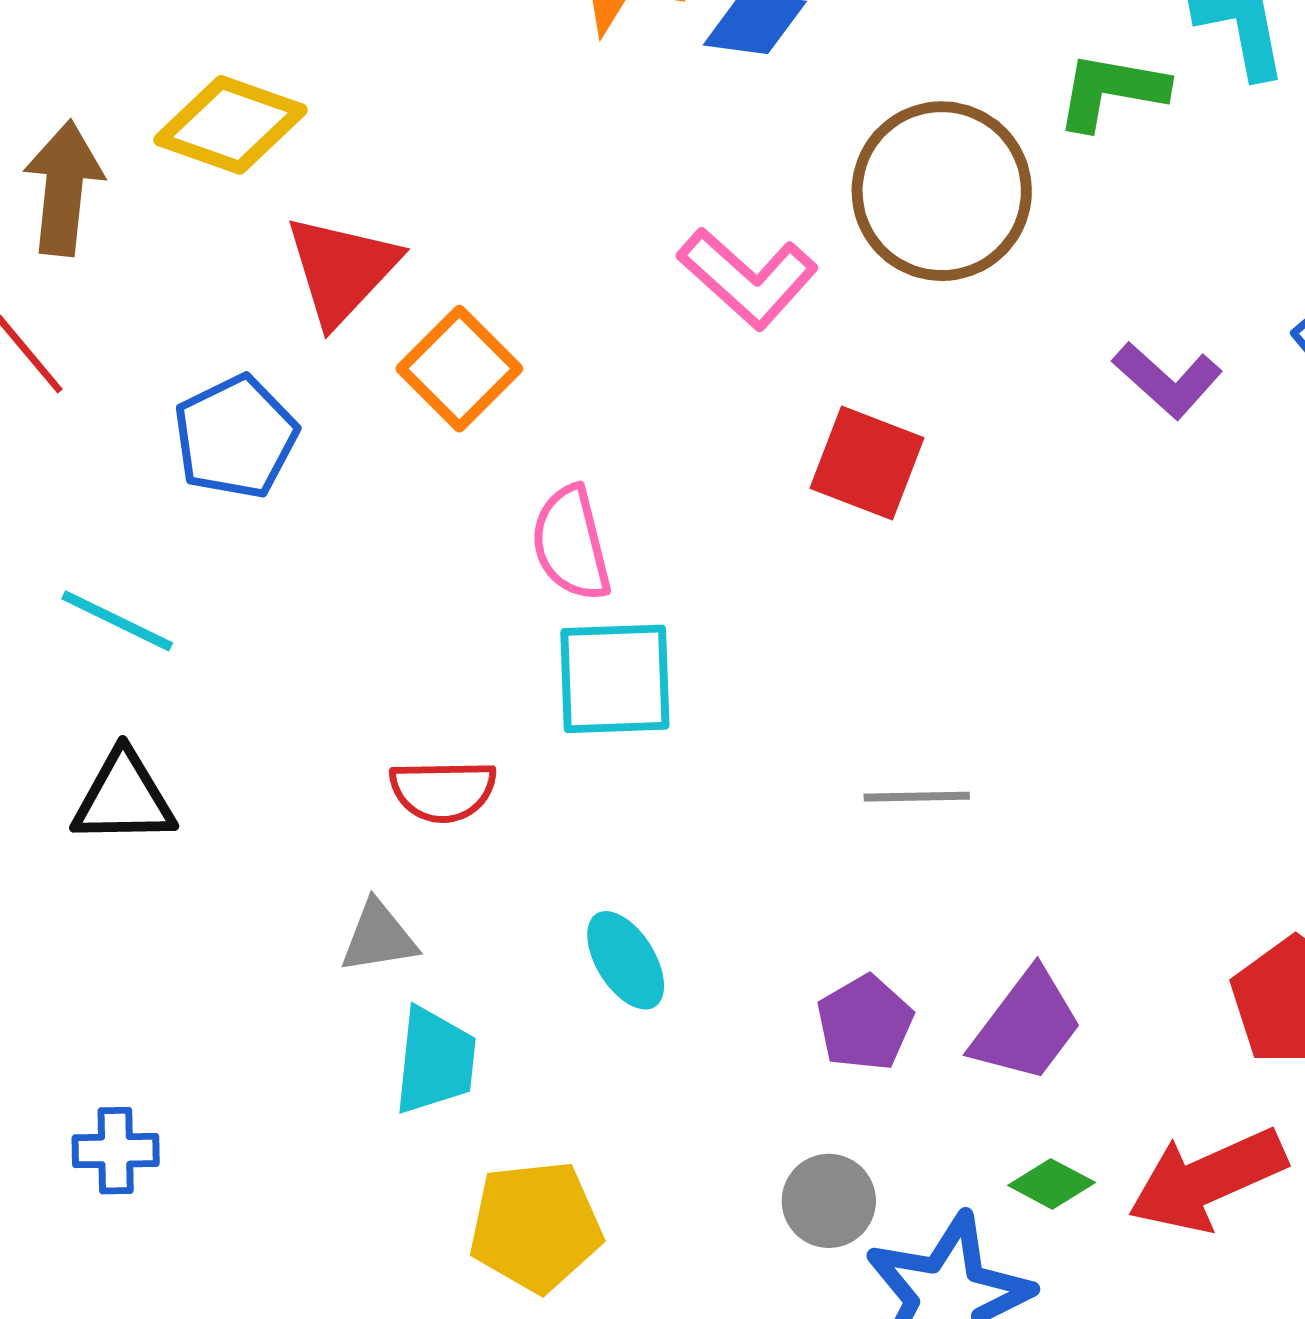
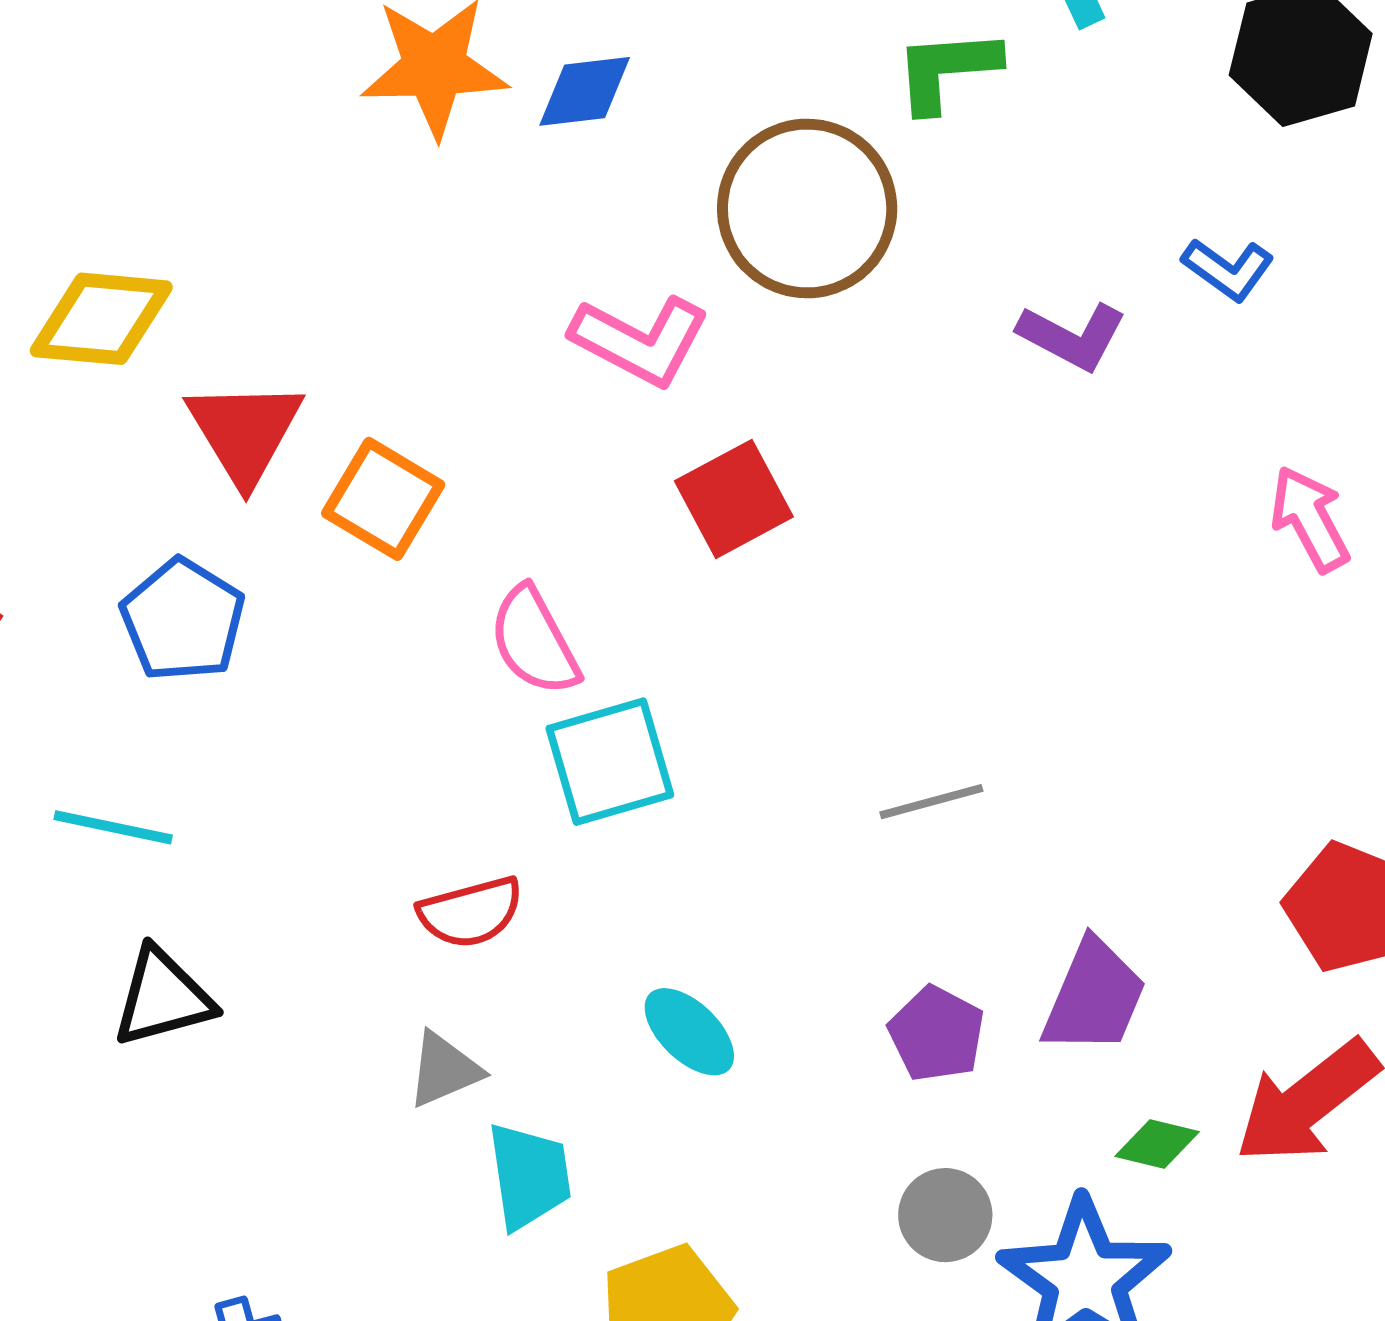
red square: (867, 463) -> (734, 499), moved, turned -35

